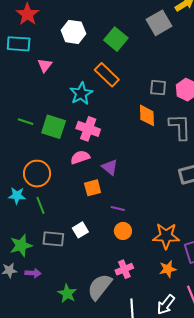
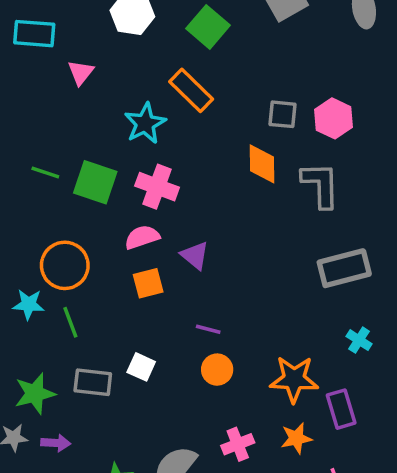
orange square: (93, 188) -> (148, 283), moved
white square: (80, 230) -> (141, 367), turned -35
pink cross: (124, 269) -> (238, 444), moved

